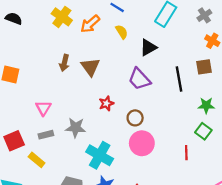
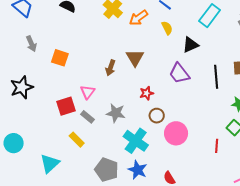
brown arrow: (64, 63) -> (110, 68), moved
brown circle: (135, 118) -> (157, 116), moved
gray rectangle: (46, 135) -> (88, 117), turned 48
red square: (14, 141) -> (66, 106), moved

